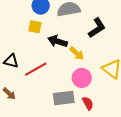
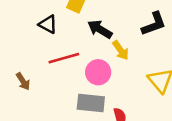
black triangle: (11, 61) -> (48, 24), moved
pink circle: (82, 78) -> (98, 72), moved

